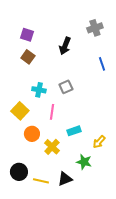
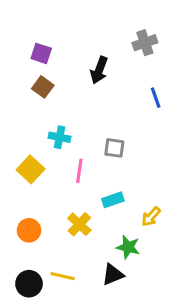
gray square: (66, 87) -> (114, 148), moved, turned 32
orange circle: (32, 134) -> (29, 230), moved
black circle: (19, 172) -> (29, 284), moved
black triangle: (65, 179) -> (113, 275), moved

